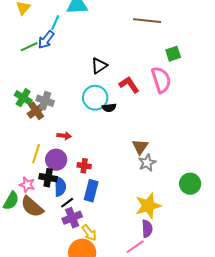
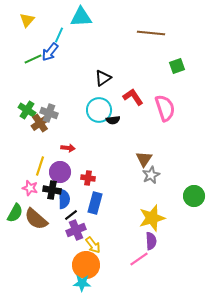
pink semicircle: (161, 80) -> (165, 108), moved
pink star: (27, 185) -> (30, 188), moved

